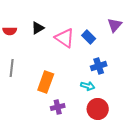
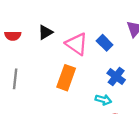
blue cross: (99, 66) -> (116, 76), turned -35
orange rectangle: (46, 82) -> (66, 78), moved

